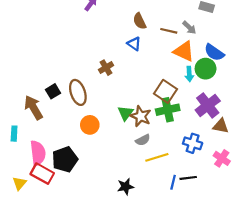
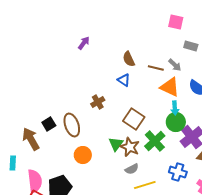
green circle: (206, 69) -> (176, 122), moved
brown square: (165, 91) -> (134, 119), moved
green cross: (168, 110) -> (155, 141), turned -30

